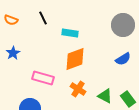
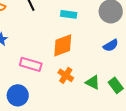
cyan rectangle: (70, 33) -> (69, 14), moved

